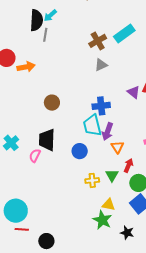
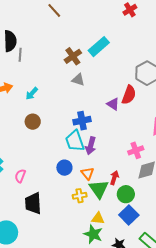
cyan arrow: (50, 15) -> (32, 93), moved
gray triangle: (101, 65) -> (78, 80), turned 48
black trapezoid: (47, 140) -> (33, 203), moved
orange triangle: (117, 147) -> (88, 173), moved
green triangle: (112, 175) -> (99, 189), size x1.5

